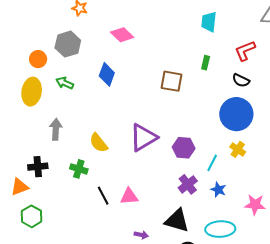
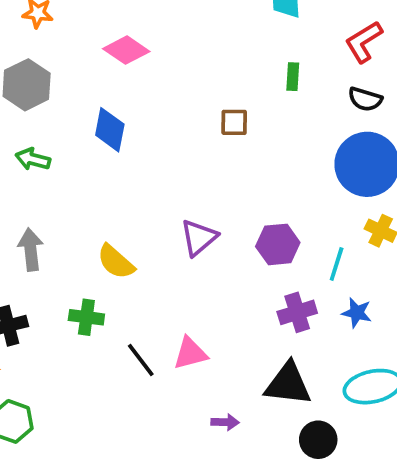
brown square: (171, 81) -> (234, 122), size x0.7
purple triangle: (143, 138) -> (199, 238), size x0.7
purple cross: (188, 184) -> (297, 312), turned 30

